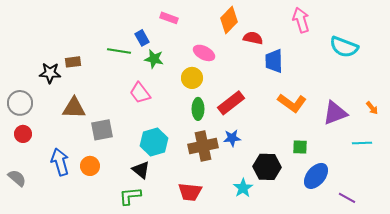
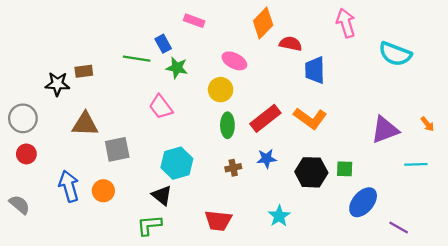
orange L-shape: (292, 103) -> (310, 118), moved
brown cross: (203, 146) -> (233, 168), size x0.5
black hexagon: (267, 167) -> (311, 172), moved

